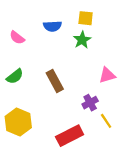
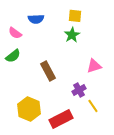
blue semicircle: (52, 26) -> (36, 19), moved
green semicircle: (15, 76) -> (13, 56), moved
yellow hexagon: (18, 122) -> (29, 109), moved

